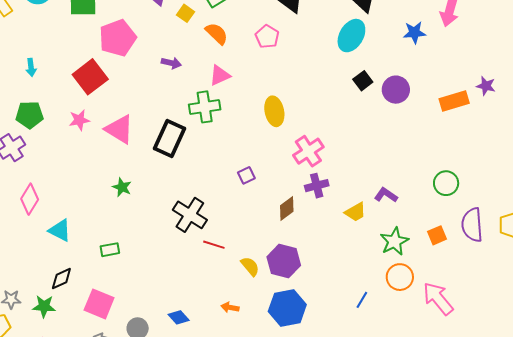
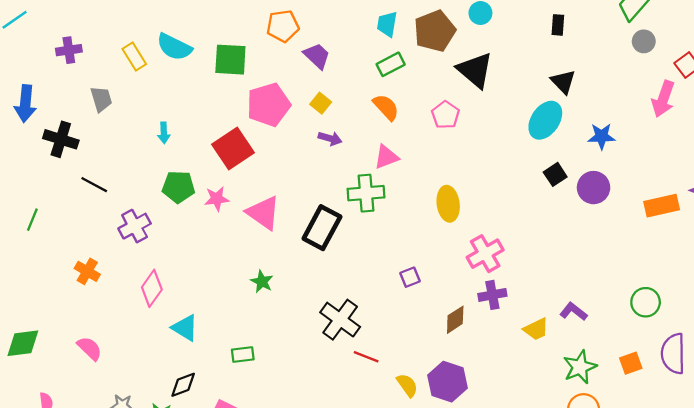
yellow square: (186, 13) -> (321, 103), moved
blue star: (414, 33) -> (602, 136), moved
green pentagon: (30, 115) -> (178, 187), moved

